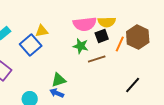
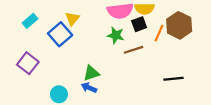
yellow triangle: (42, 31) -> (72, 19), turned -40
black line: (133, 85) -> (174, 79), turned 42

